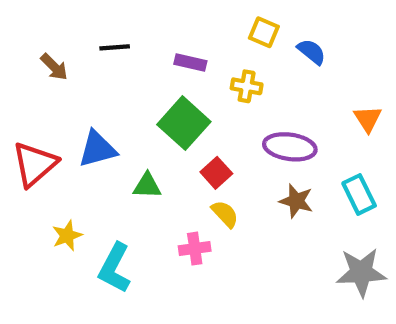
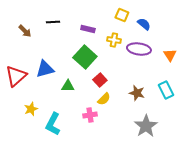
purple ellipse: (290, 147) -> (139, 49), moved
yellow semicircle: (225, 214) -> (104, 99), turned 88
gray star: (361, 272) -> (146, 126), moved, turned -30

